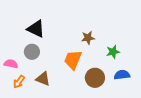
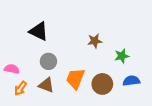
gray circle: (32, 52) -> (48, 61), moved
orange trapezoid: (73, 60) -> (75, 79), moved

